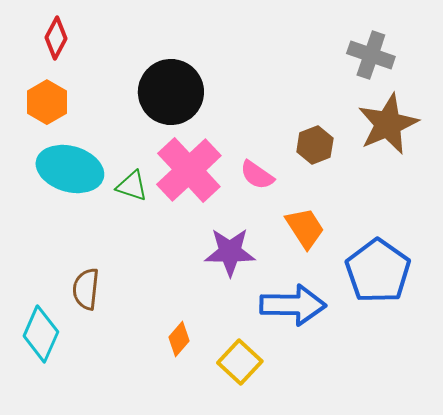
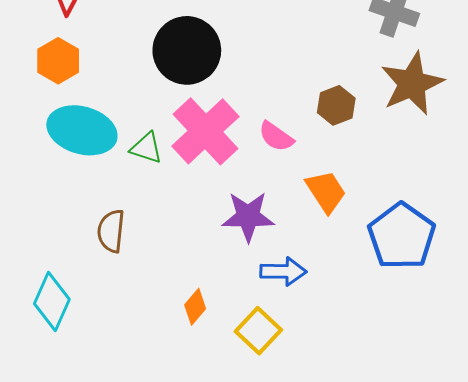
brown semicircle: (86, 289) -> (111, 231), moved
blue arrow: (293, 305) -> (283, 271), moved, size x0.7

